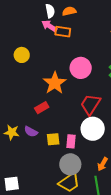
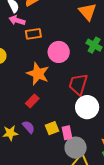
orange rectangle: (63, 32) -> (33, 34), moved
purple semicircle: (31, 132) -> (28, 127), turned -144
pink rectangle: (71, 141) -> (67, 133), moved

